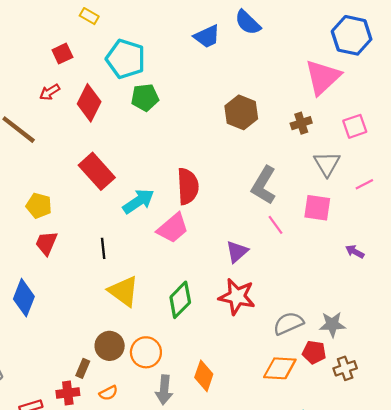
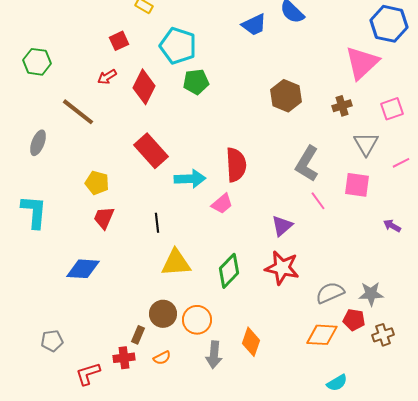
cyan arrow: (138, 201) -> (190, 179), turned 32
pink trapezoid: (173, 228) -> (222, 204), size x0.7
yellow triangle: (123, 291) -> (176, 263), turned -40
blue diamond: (24, 298) -> (83, 269), turned 72

